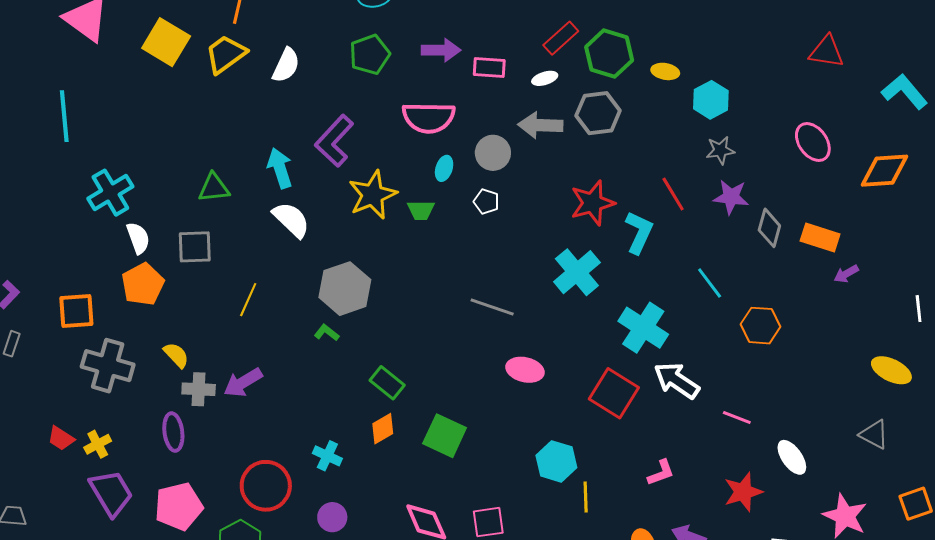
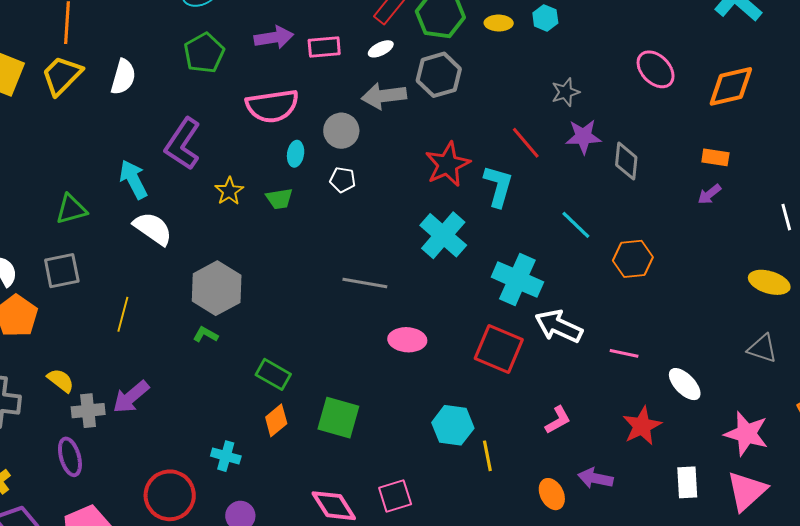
cyan hexagon: (711, 100) -> (545, 18), moved, size x0.7
yellow star: (373, 195) -> (229, 191), size x0.6
orange rectangle: (820, 237) -> (715, 157), moved, size x0.7

